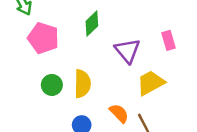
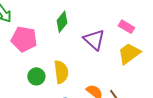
pink rectangle: (168, 40) -> (126, 27), turned -35
yellow trapezoid: (151, 83) -> (129, 54), moved

